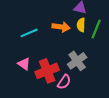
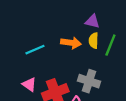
gray cross: (77, 61) -> (89, 81), turned -36

